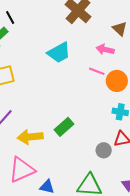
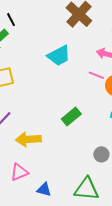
green rectangle: (64, 127) -> (71, 117), moved
pink triangle: (22, 170) -> (19, 172), size x0.7

